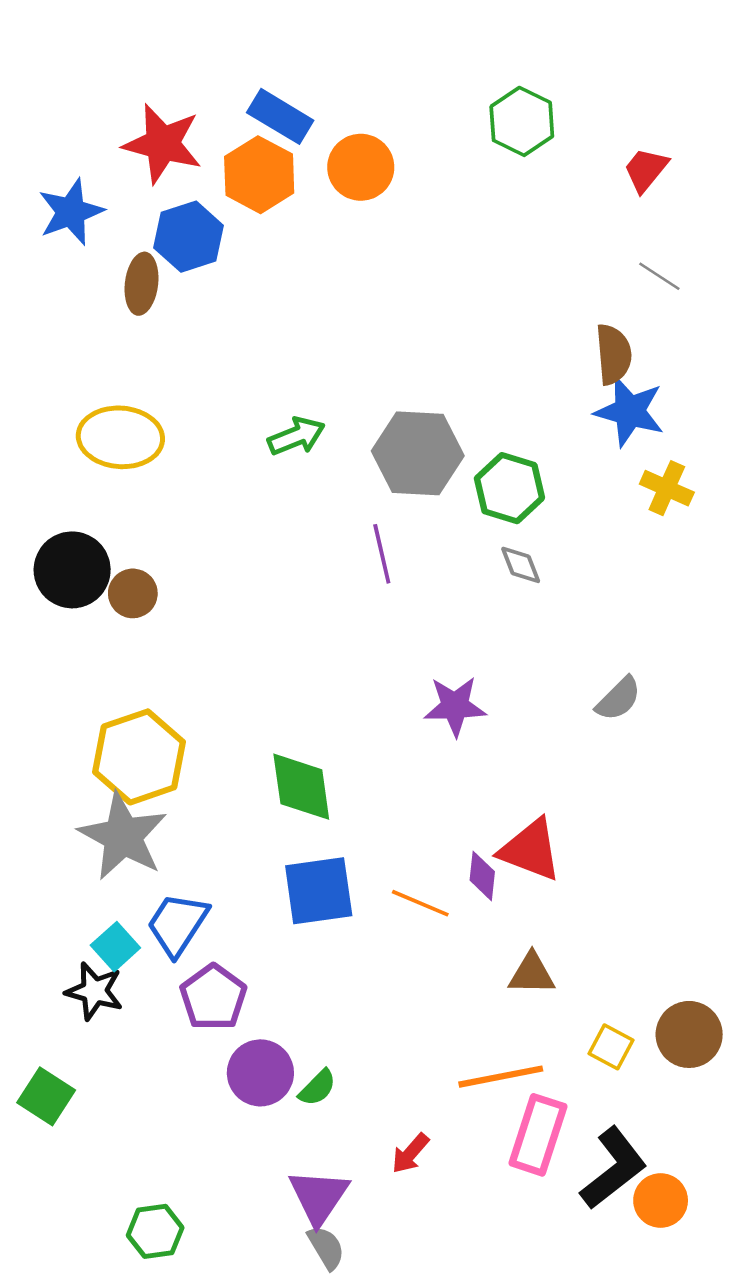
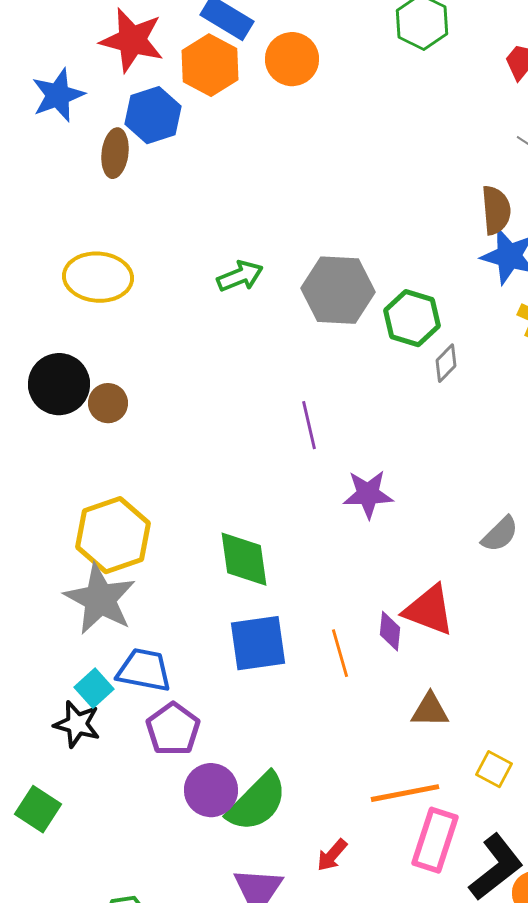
purple line: (382, 554) -> (309, 425), moved
gray diamond: (521, 565) -> (446, 363), moved, turned 66
gray semicircle: (618, 699) -> (500, 534), moved
orange line: (420, 903) -> (340, 653), turned 51
blue trapezoid: (177, 924) -> (144, 670), turned 68
green semicircle: (317, 1088) -> (257, 802), size x2.0

